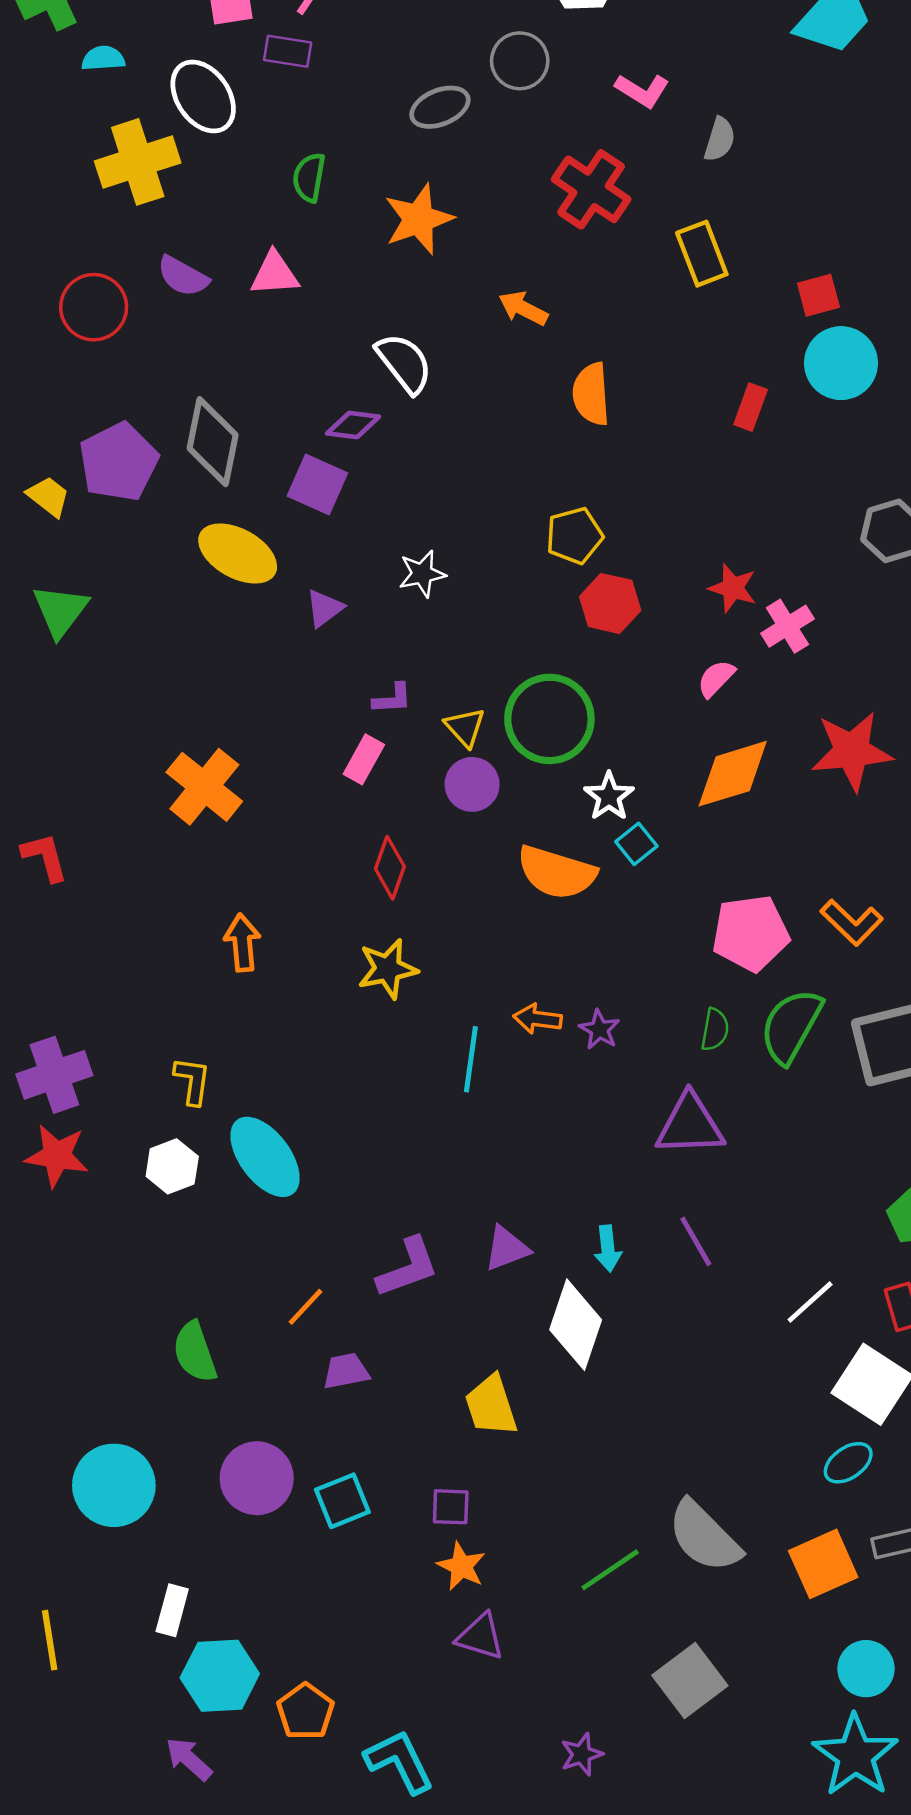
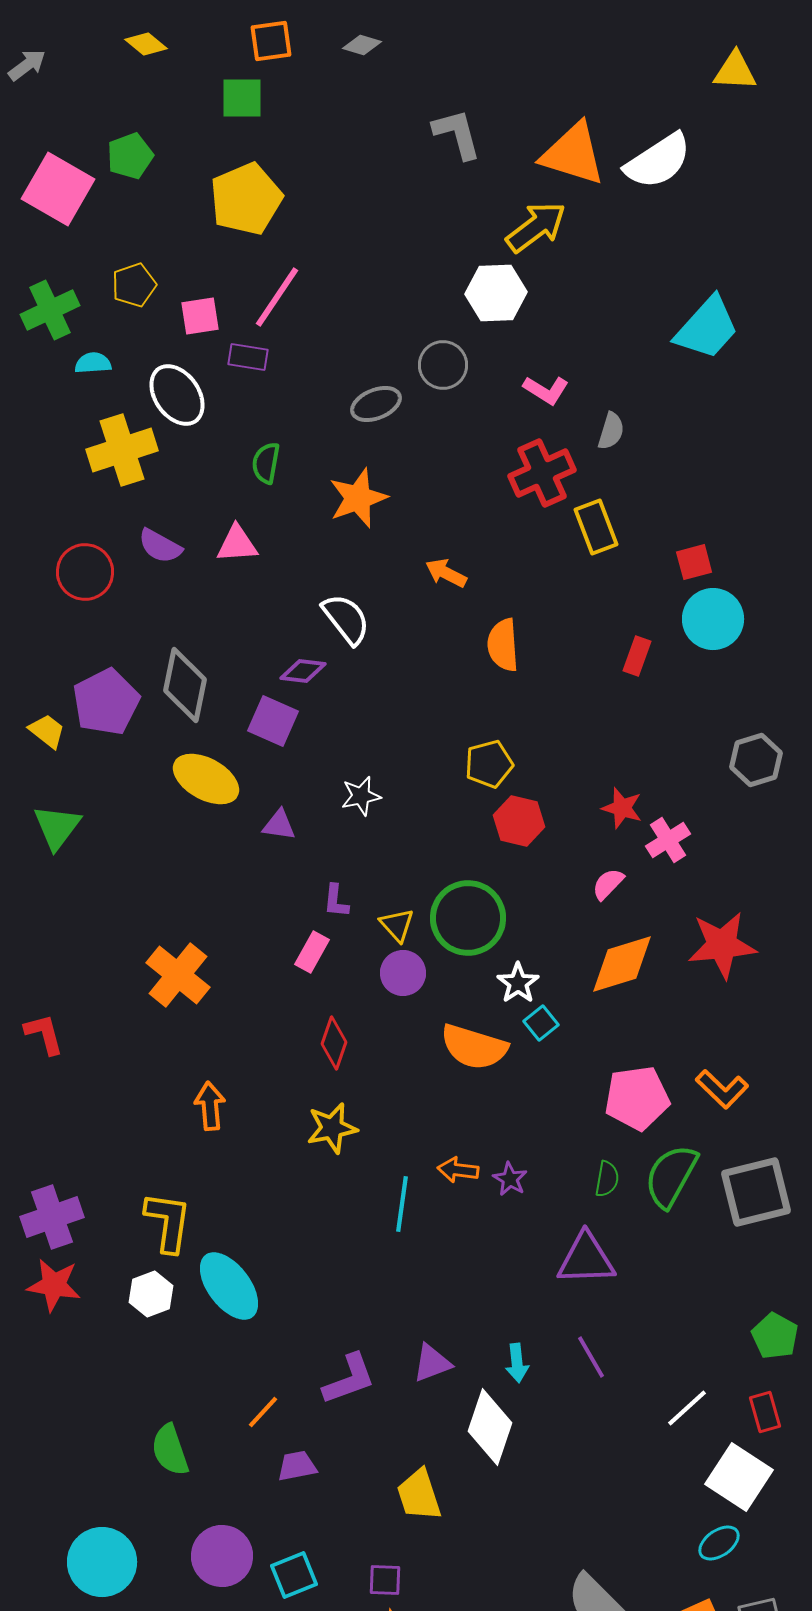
red cross: (591, 189) -> (542, 473), moved, turned 32
purple triangle: (325, 608) -> (279, 825), turned 45
purple L-shape: (392, 699) -> (336, 901), turned 99
yellow L-shape: (192, 1081) -> (168, 1222), size x1.5

